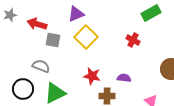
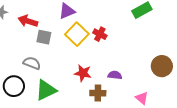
red cross: (133, 40) -> (100, 34), moved

